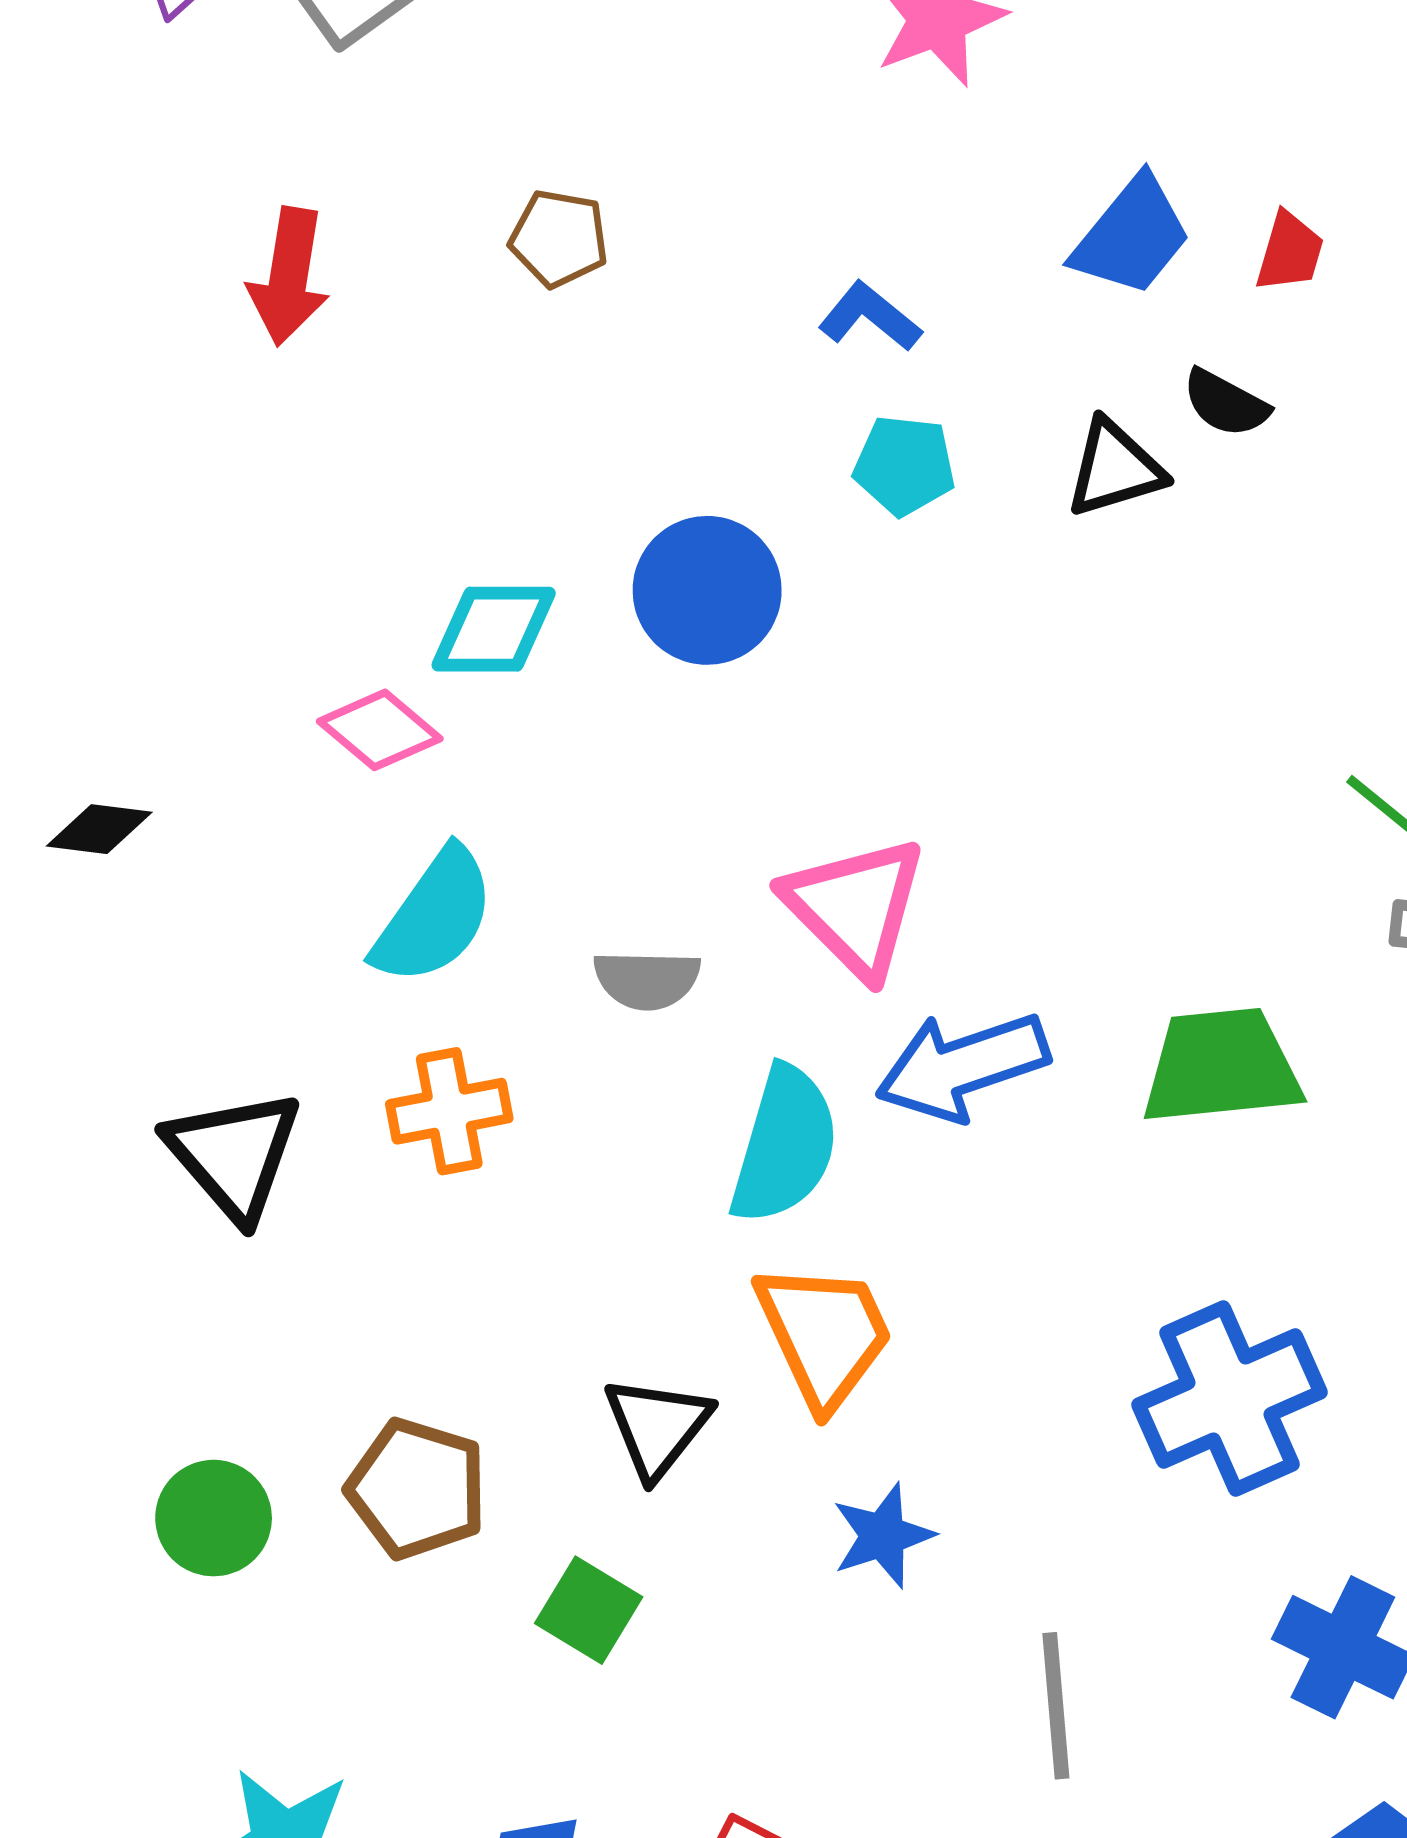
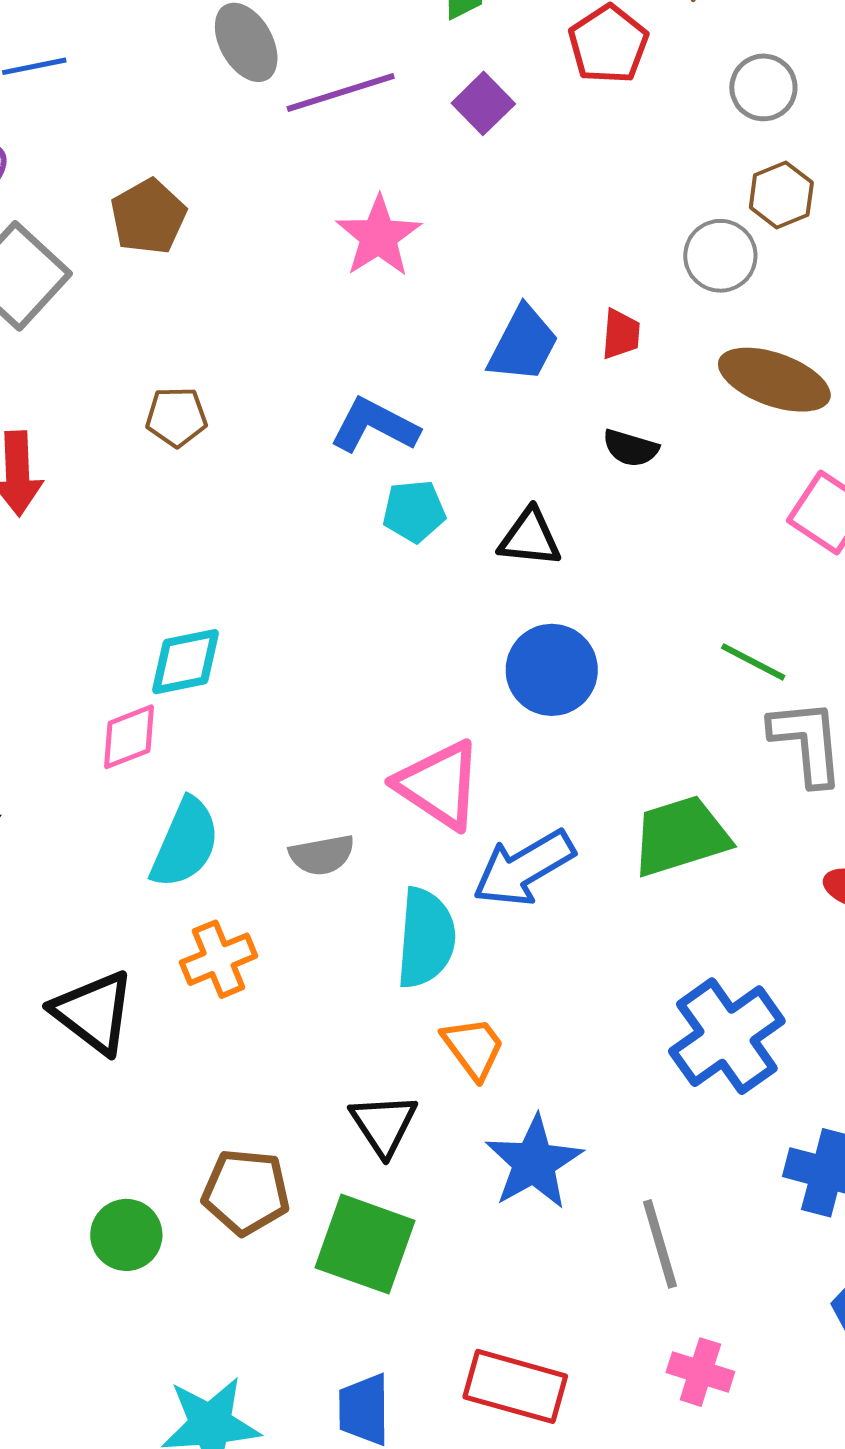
blue L-shape: (870, 317) -> (374, 426), size x1.4
black semicircle: (1226, 403) -> (631, 448), moved
black triangle: (1115, 468) -> (530, 538), moved, turned 34
blue circle: (707, 590) -> (552, 670), moved
pink diamond: (380, 730) -> (129, 737), turned -50
orange trapezoid: (824, 1334) -> (473, 1048), size x0.7
blue star: (883, 1536) -> (534, 1162), size x1.5
green square: (589, 1610) -> (365, 1244), size x1.6

